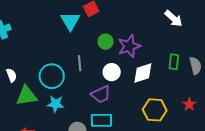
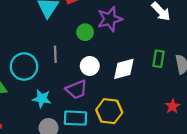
purple star: (129, 46) -> (110, 19), moved
cyan star: (56, 104) -> (42, 99), moved
yellow hexagon: (155, 110) -> (109, 111), moved

